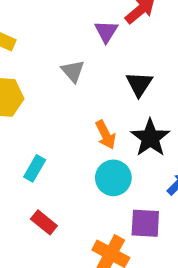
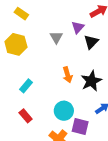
purple triangle: (106, 32) -> (78, 27), moved
black triangle: (139, 84) -> (91, 42), moved
cyan circle: (113, 178) -> (64, 111), moved

